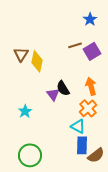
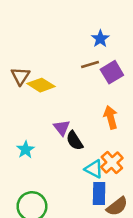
blue star: (90, 19) -> (100, 39), moved
yellow diamond: (37, 61) -> (41, 85), turned -70
black semicircle: (63, 88) -> (75, 141), moved
orange cross: (88, 108) -> (112, 162), moved

